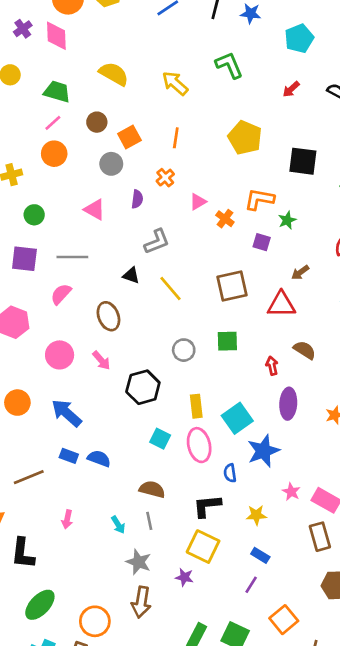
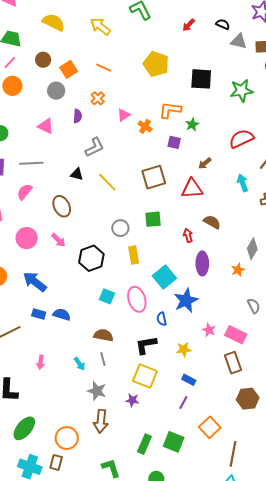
orange line: (176, 138) -> (104, 68), turned -70
yellow rectangle: (196, 406) -> (134, 255), moved

